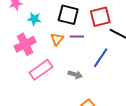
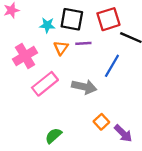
cyan star: (34, 19) -> (47, 25), moved
gray arrow: (75, 75) -> (84, 87), size x1.5

